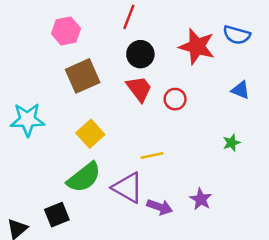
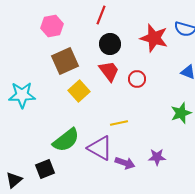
yellow square: (90, 134) -> (79, 91), moved
green star: (232, 143) -> (181, 113), size x1.5
purple star: (201, 199) -> (157, 157), turned -30

